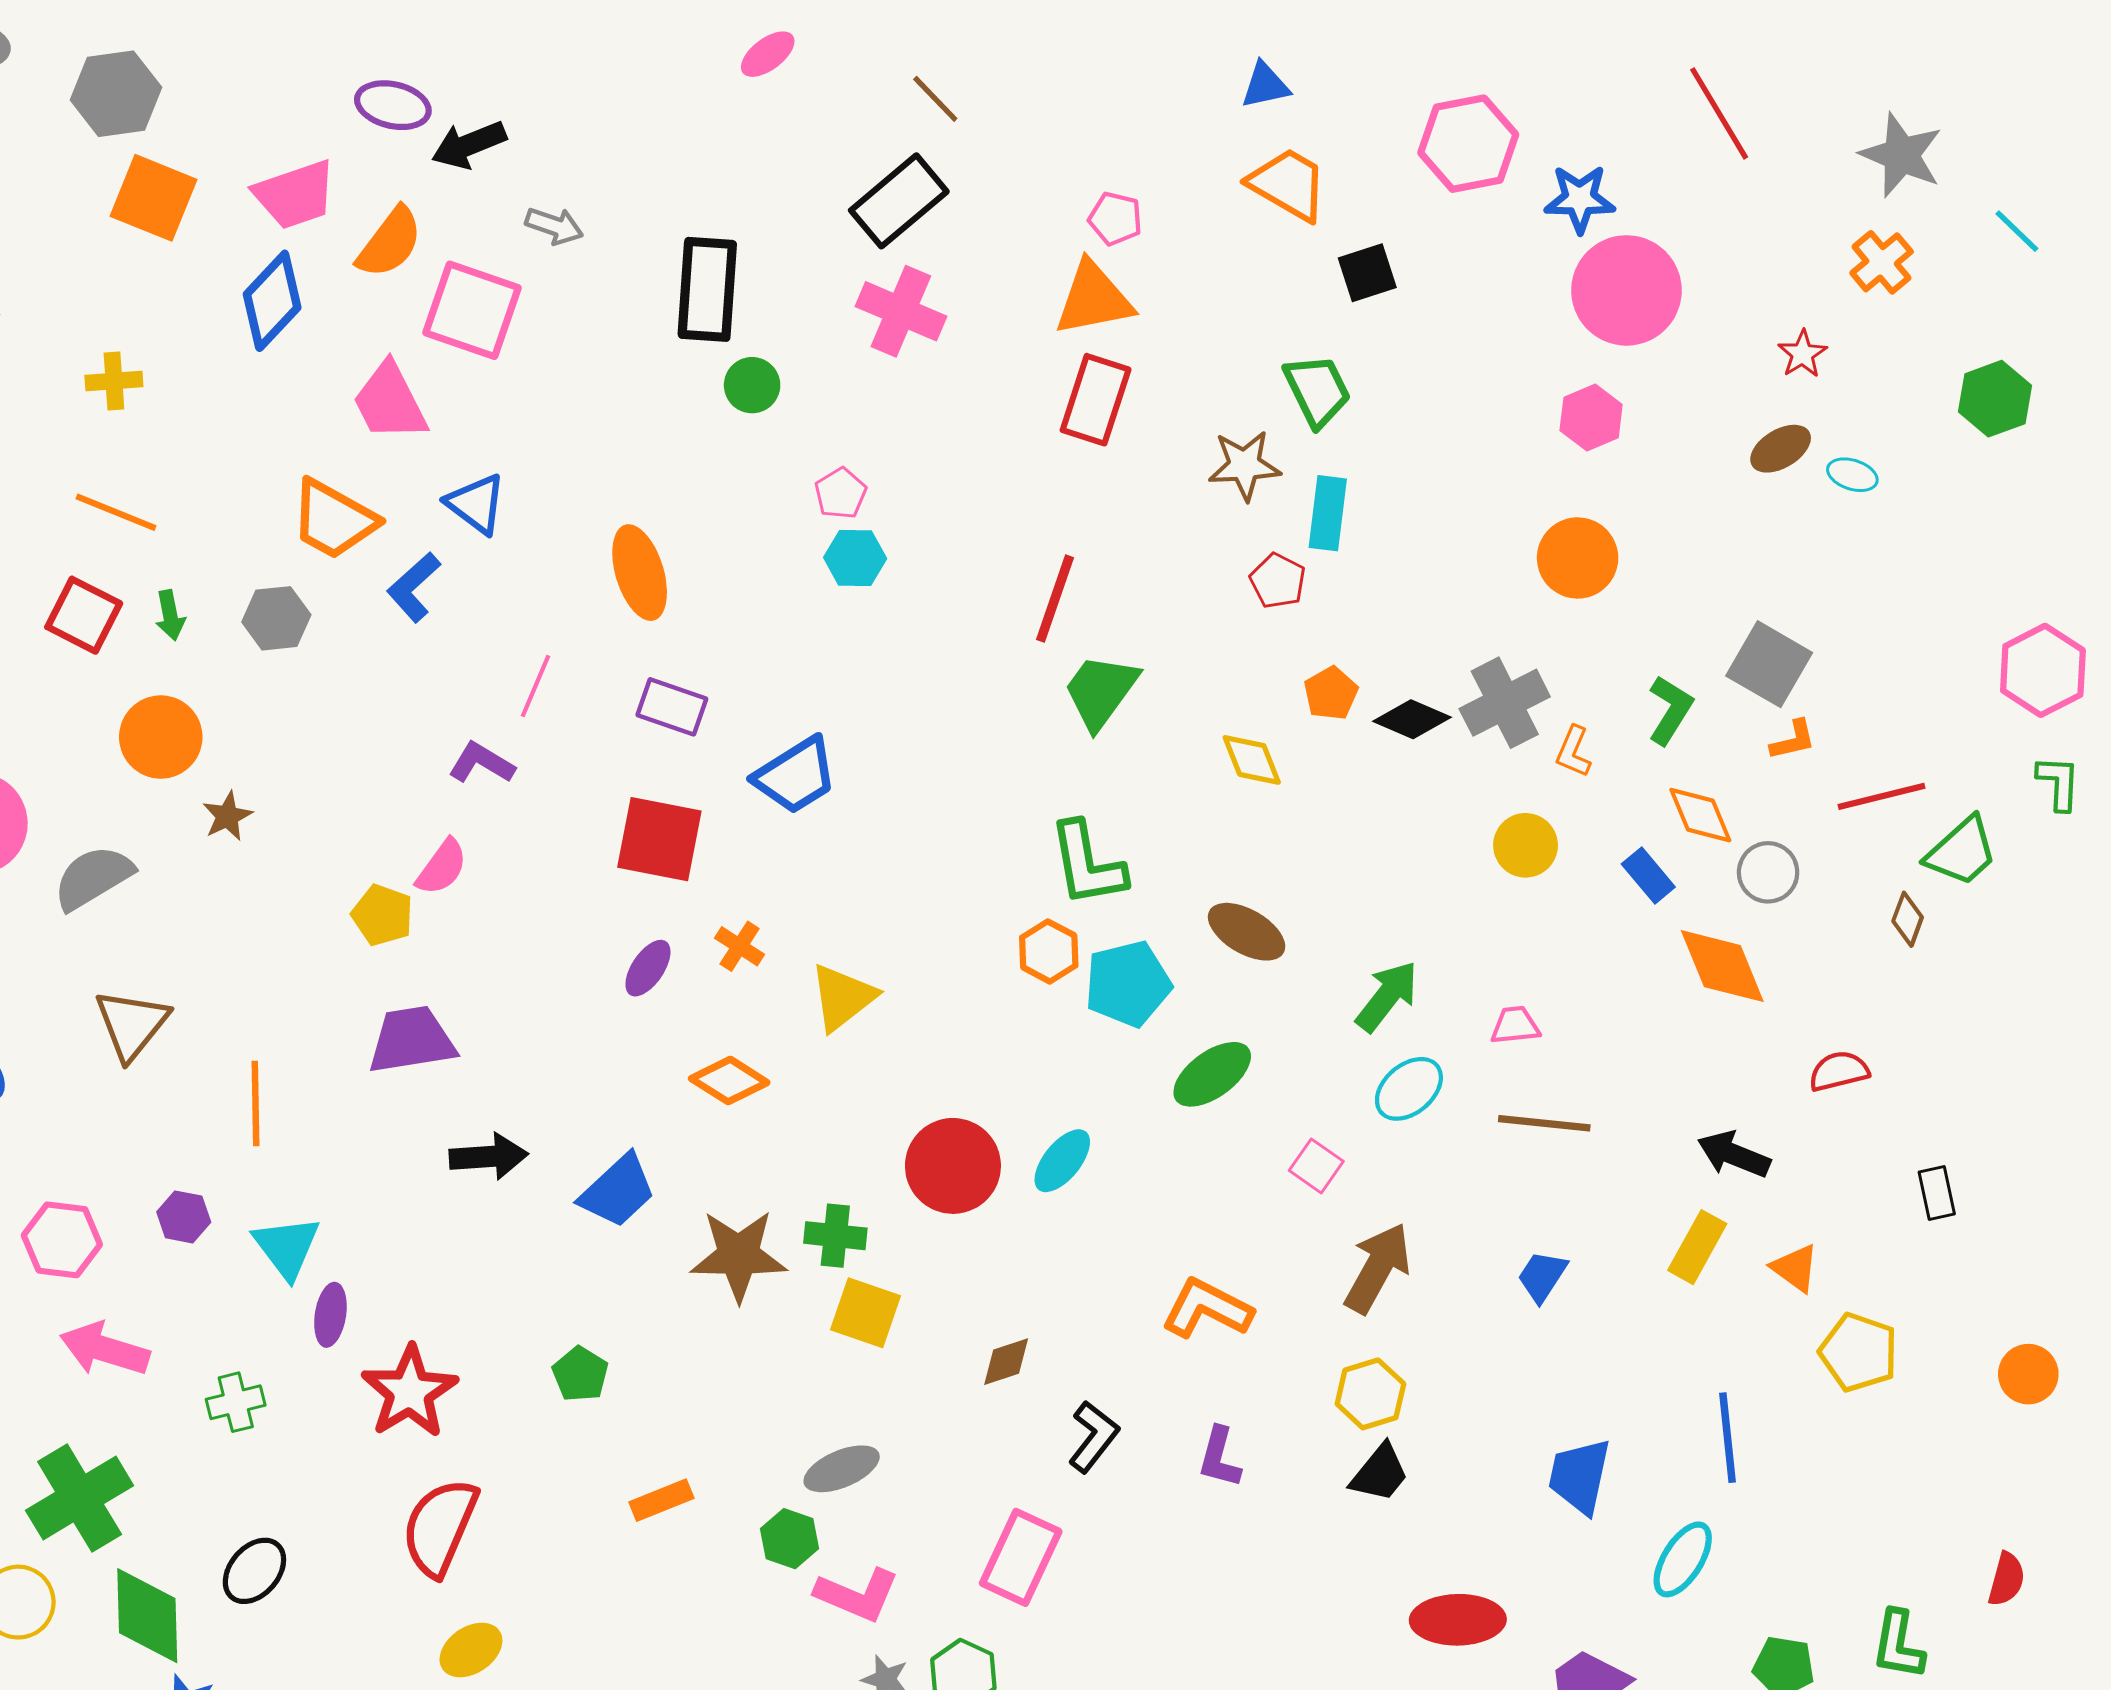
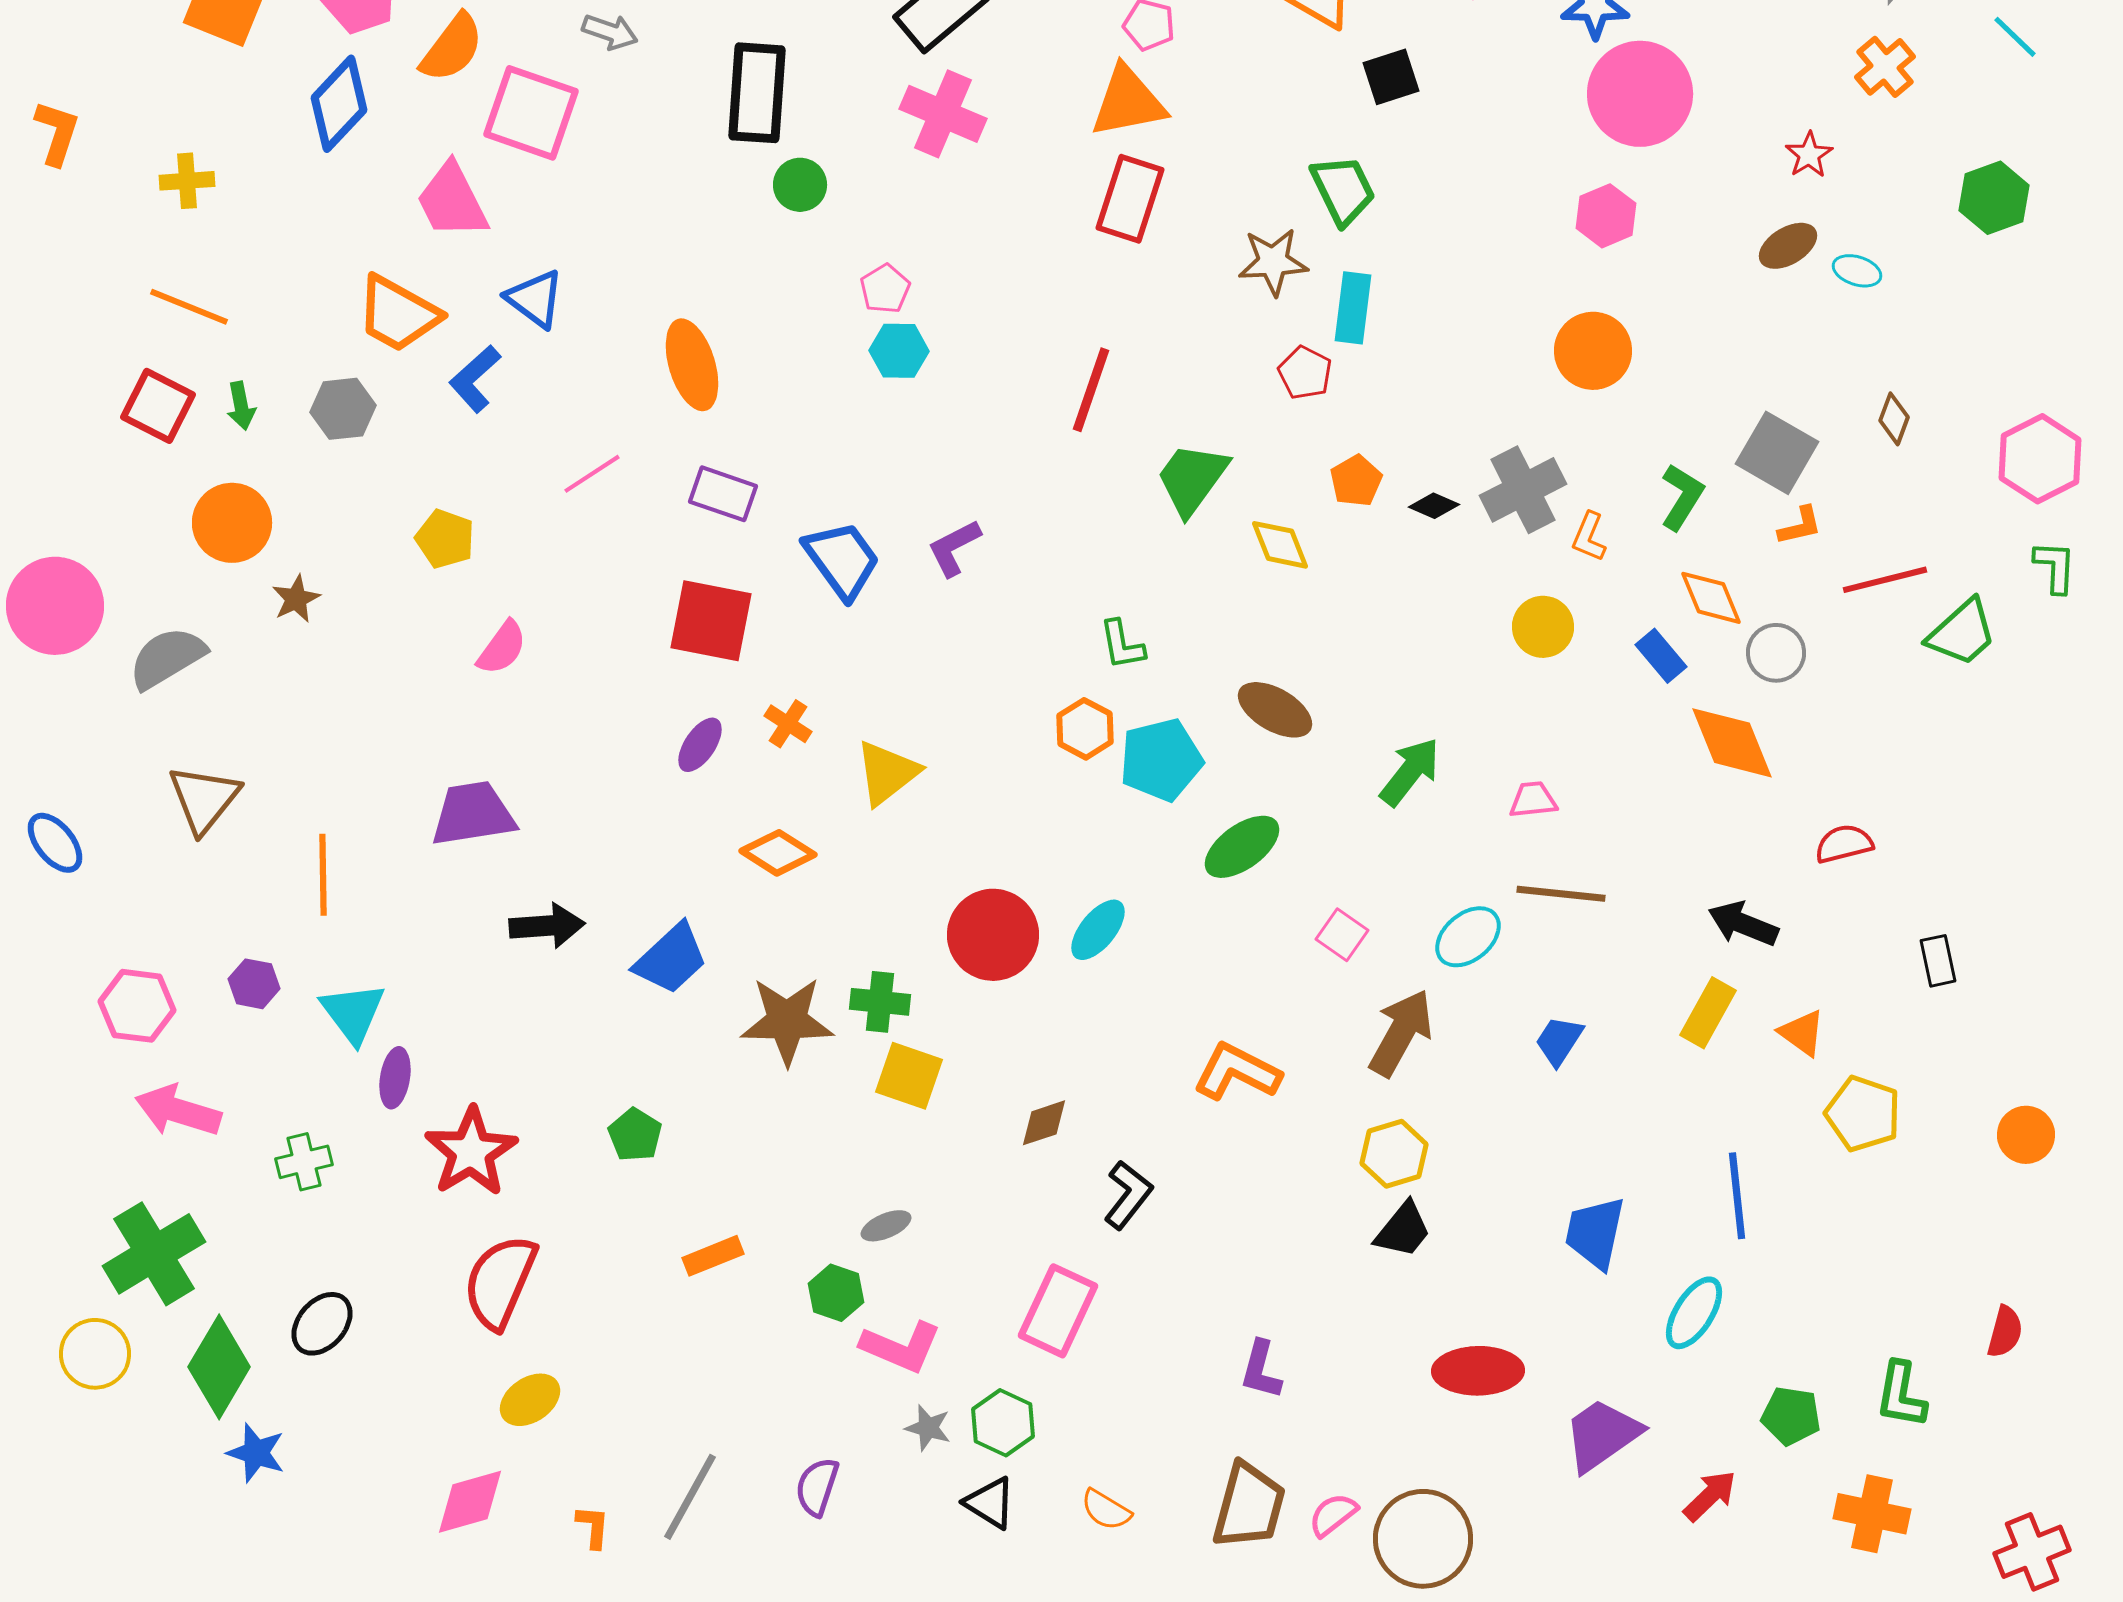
pink line: (536, 686) -> (592, 474), turned 34
green trapezoid: (1101, 691) -> (1192, 479), moved
black diamond: (1412, 719) -> (1434, 506), size x0.7
purple L-shape: (481, 763) -> (954, 548), moved, turned -58
blue trapezoid: (796, 776) -> (842, 560), turned -94
green L-shape: (1087, 864) -> (1122, 645), size x0.6
yellow pentagon: (382, 915) -> (445, 539), moved
brown diamond: (1908, 919) -> (1894, 419), moved
cyan ellipse: (1409, 1089) -> (1468, 937), moved
purple L-shape: (1219, 1457) -> (1261, 1370), moved
gray ellipse: (842, 1469) -> (886, 1226), size x0.7
green diamond: (147, 1616) -> (219, 1367), turned 32

